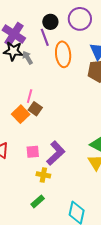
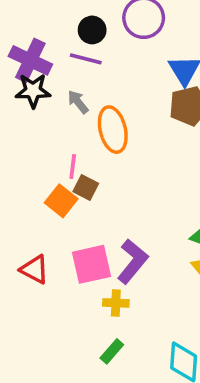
purple line: (45, 37) -> (86, 59), turned -48
orange ellipse: (63, 54) -> (113, 130), moved
gray arrow: (28, 58) -> (78, 102), moved
pink square: (33, 152) -> (91, 264), size x1.6

